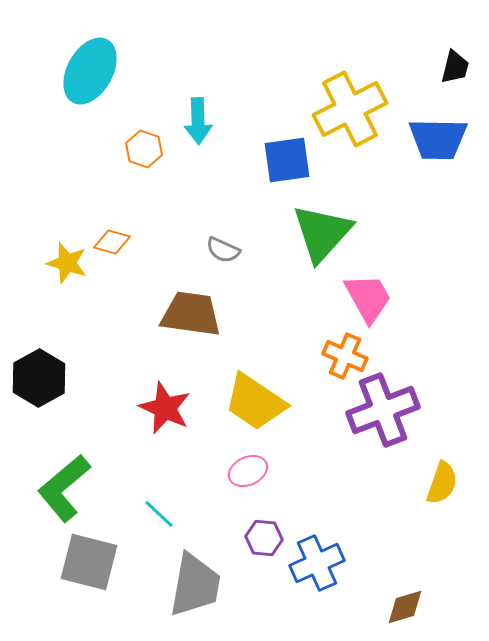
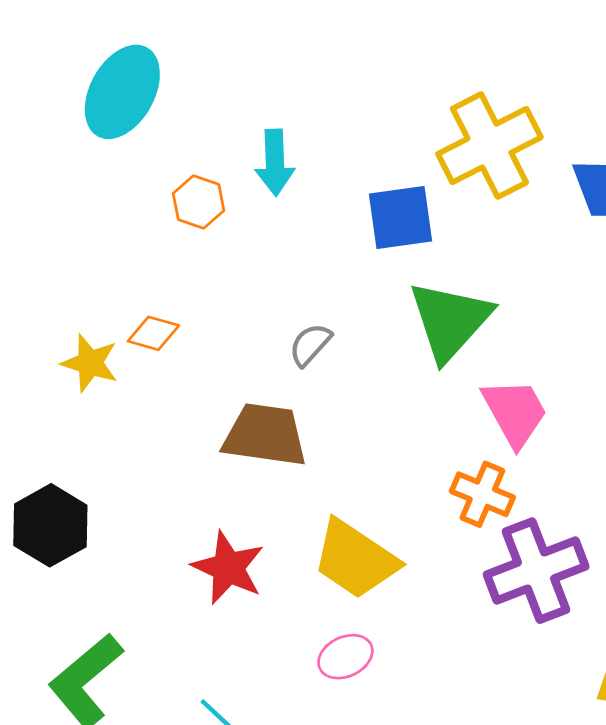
gray semicircle: (223, 250) -> (310, 345), turned 108

